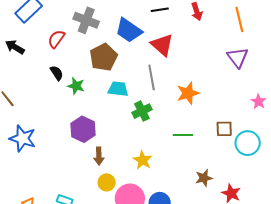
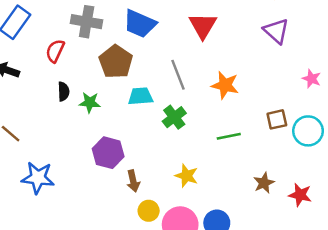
red triangle: (162, 45) -> (203, 26), moved, turned 30
black semicircle: (57, 73) -> (63, 91), turned 42
orange star: (188, 93) -> (225, 85), turned -30

